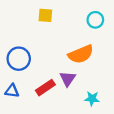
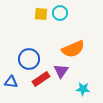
cyan circle: (95, 20) -> (60, 13), moved
blue circle: (19, 59) -> (29, 59), moved

